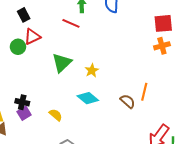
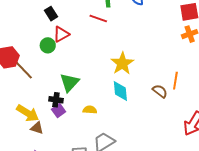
green triangle: (62, 63) -> (70, 83), moved
yellow star: (92, 70) -> (122, 63), size x1.6
cyan diamond: (88, 98) -> (120, 91), turned 50
yellow semicircle: (56, 115) -> (90, 110), turned -32

